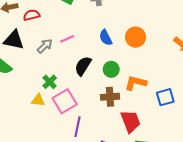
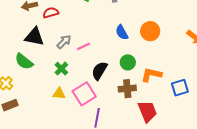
pink line: (67, 39) -> (84, 46), moved
black semicircle: (83, 66) -> (99, 71), moved
green cross: (50, 82) -> (61, 69), moved

